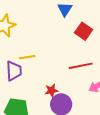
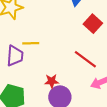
red line: (81, 66) -> (85, 59), turned 40

